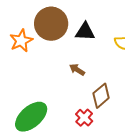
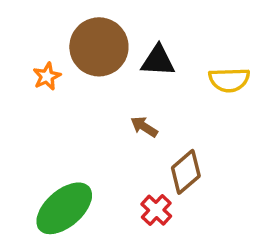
orange star: (21, 41) -> (47, 76), size x0.7

